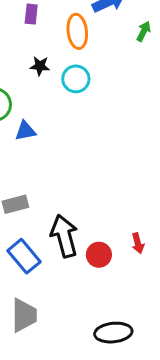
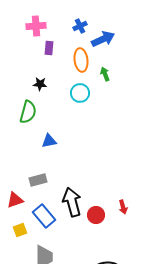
green arrow: (144, 31) -> (105, 74), moved, turned -48
black star: (40, 66) -> (40, 84), moved
blue triangle: (25, 131) -> (49, 141), moved

